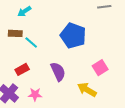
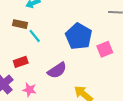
pink square: (100, 68) -> (105, 49), moved
purple semicircle: (58, 72) -> (57, 70), turned 72

